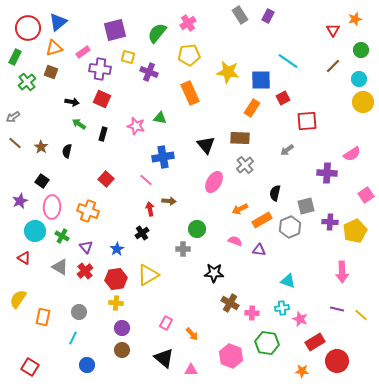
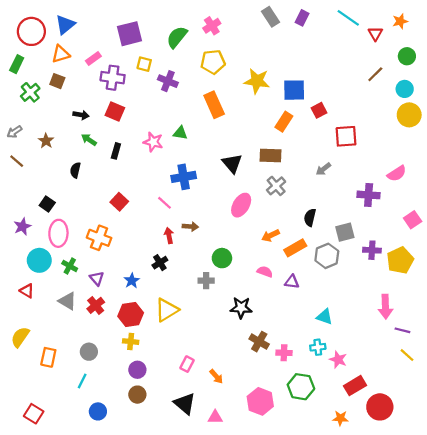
cyan line: (288, 61) -> (348, 18), moved
brown star: (41, 147) -> (46, 141), moved
purple line: (337, 309) -> (402, 330), moved

